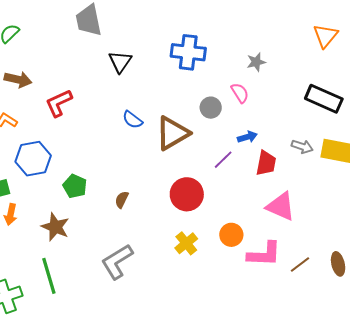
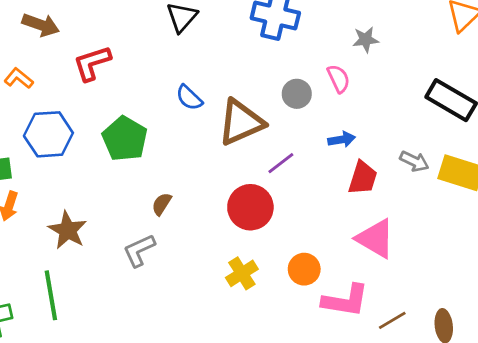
purple line: (223, 160) -> (281, 163), moved
green pentagon: (75, 186) -> (125, 139), moved, size x1.4
gray L-shape: (117, 262) -> (139, 250), moved, size x0.7

